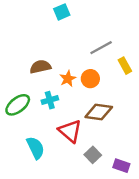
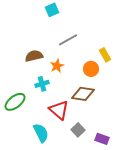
gray line: (101, 48) -> (68, 40), moved
orange circle: (90, 79) -> (91, 69), moved
green ellipse: (18, 105) -> (15, 102), moved
cyan semicircle: (36, 148) -> (41, 133), moved

